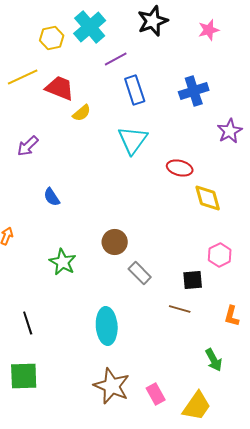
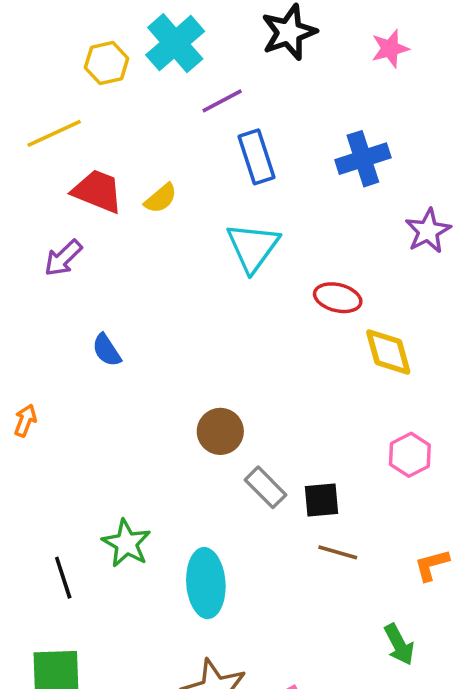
red trapezoid: (60, 88) -> (98, 191), moved
green star: (63, 262) -> (126, 543), moved
black square: (193, 280) -> (321, 500), moved
orange L-shape: (232, 316) -> (432, 565), turned 60

